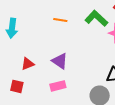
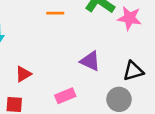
purple triangle: (60, 61) -> (90, 61), moved

